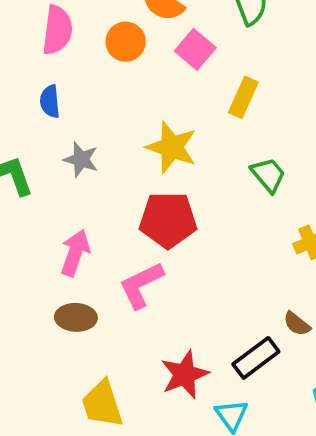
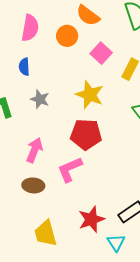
pink square: (195, 49) -> (101, 53), moved

